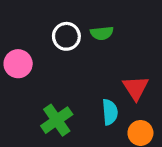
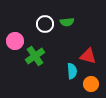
red triangle: (136, 88) -> (88, 56), turned -42
green cross: (57, 120) -> (35, 56), moved

